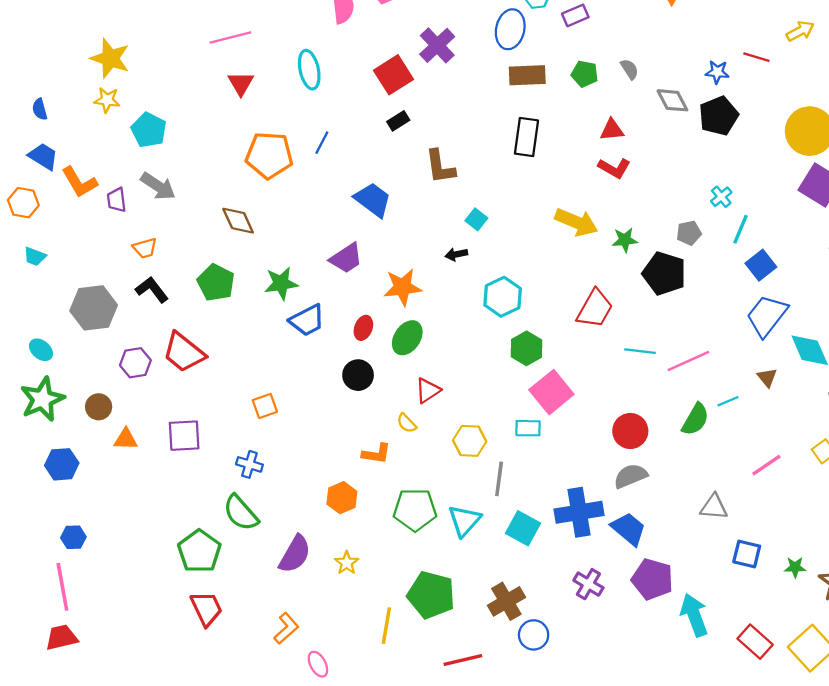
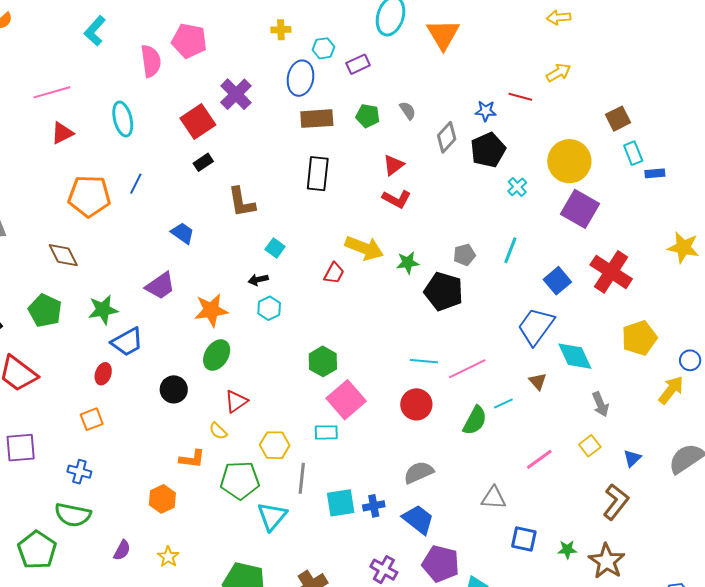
red triangle: (241, 83) -> (62, 133), turned 35
gray diamond: (672, 100) -> (447, 137), turned 72
red triangle: (612, 130) -> (393, 165), turned -30
cyan cross: (721, 197) -> (517, 187), moved
blue trapezoid: (373, 200) -> (183, 233), size x0.7
blue square: (761, 265) -> (557, 281), moved
cyan hexagon: (503, 297) -> (269, 308), moved, size x0.7
red trapezoid: (595, 309) -> (334, 273), moved, size x0.6
red ellipse: (363, 328) -> (103, 374), moved
red circle: (630, 431) -> (416, 404), moved
green pentagon: (415, 510) -> (240, 480), moved
blue cross: (579, 512) -> (374, 506), size x0.5
green semicircle: (241, 513) -> (73, 515), turned -36
cyan square: (523, 528) -> (341, 503), moved, turned -36
purple semicircle: (295, 554) -> (122, 550), size x0.6

